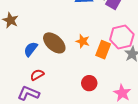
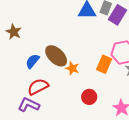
orange star: (83, 41) -> (72, 68), moved
red semicircle: (37, 75) -> (38, 87), size x1.5

